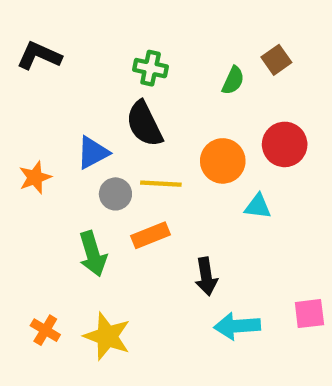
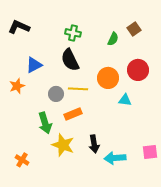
blue triangle: (93, 153) -> (34, 65), moved
black arrow: (206, 276) -> (94, 144), moved
yellow star: (107, 336) -> (63, 145), moved

